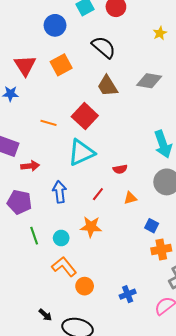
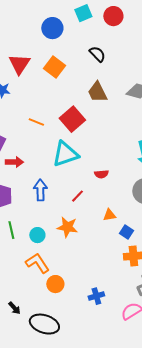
black semicircle: (104, 47) -> (97, 54), size x0.7
orange square: (61, 65) -> (54, 67), turned -30
orange triangle: (130, 198) -> (109, 215), moved

